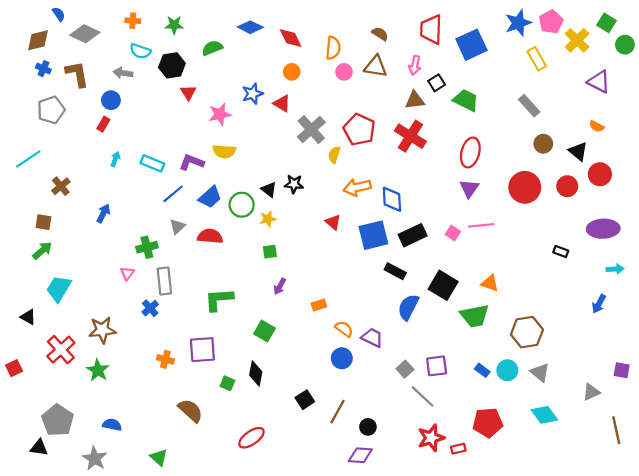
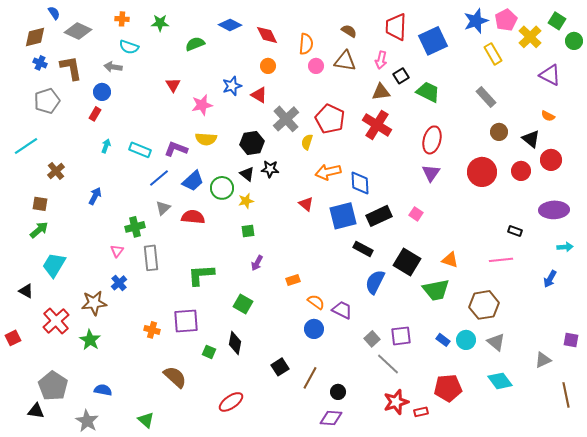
black hexagon: (172, 65) -> (252, 143), moved
pink line: (481, 225) -> (501, 260), moved
blue cross: (150, 308) -> (119, 283), moved

